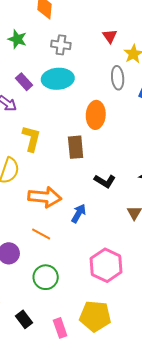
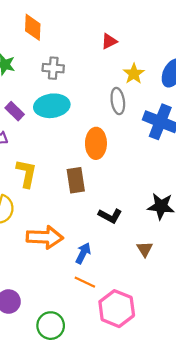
red triangle: (110, 36) -> (109, 41), moved, turned 42
orange line: (41, 234) -> (85, 282), moved

